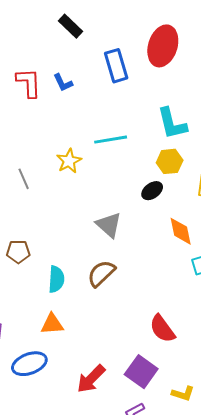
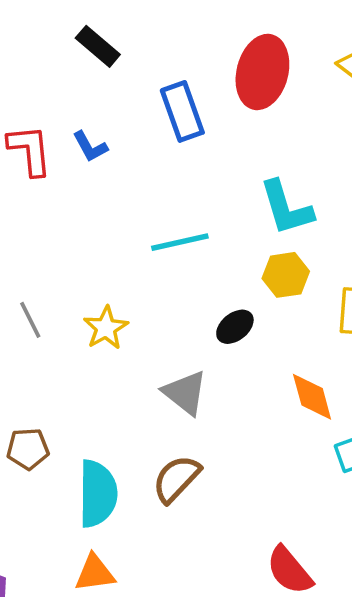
yellow star: (69, 161) -> (106, 328), moved
black ellipse: (152, 191) -> (235, 327), moved
cyan semicircle: (56, 279) -> (98, 494), size x1.4

